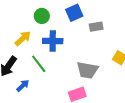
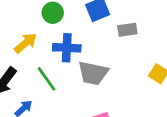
gray trapezoid: (87, 70) -> (93, 73), moved

